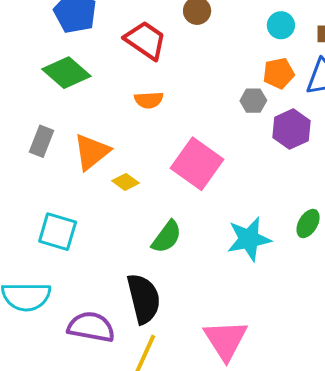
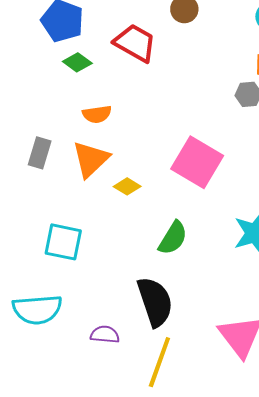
green diamond: (66, 73) -> (77, 62), moved, size x0.6
orange semicircle: (149, 100) -> (97, 114), moved
purple semicircle: (91, 327) -> (105, 335), size x0.6

